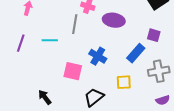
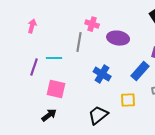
purple line: (21, 43) -> (34, 67), moved
pink square: (73, 71) -> (56, 89), moved
black arrow: (45, 97) -> (49, 115), turned 91

